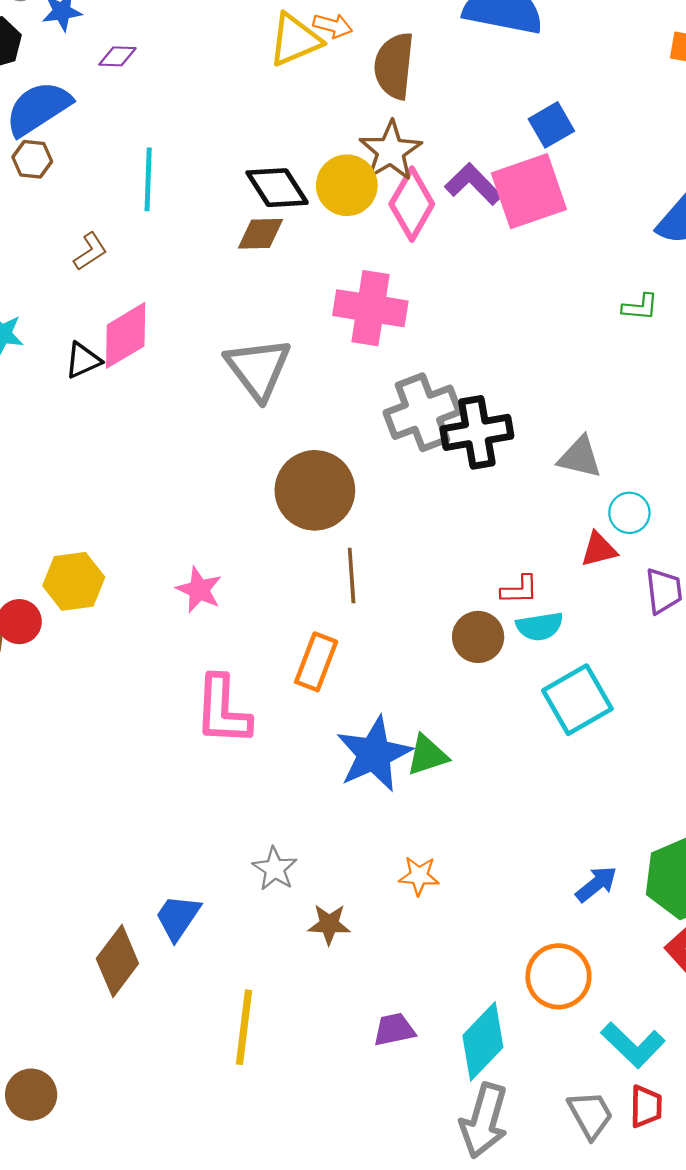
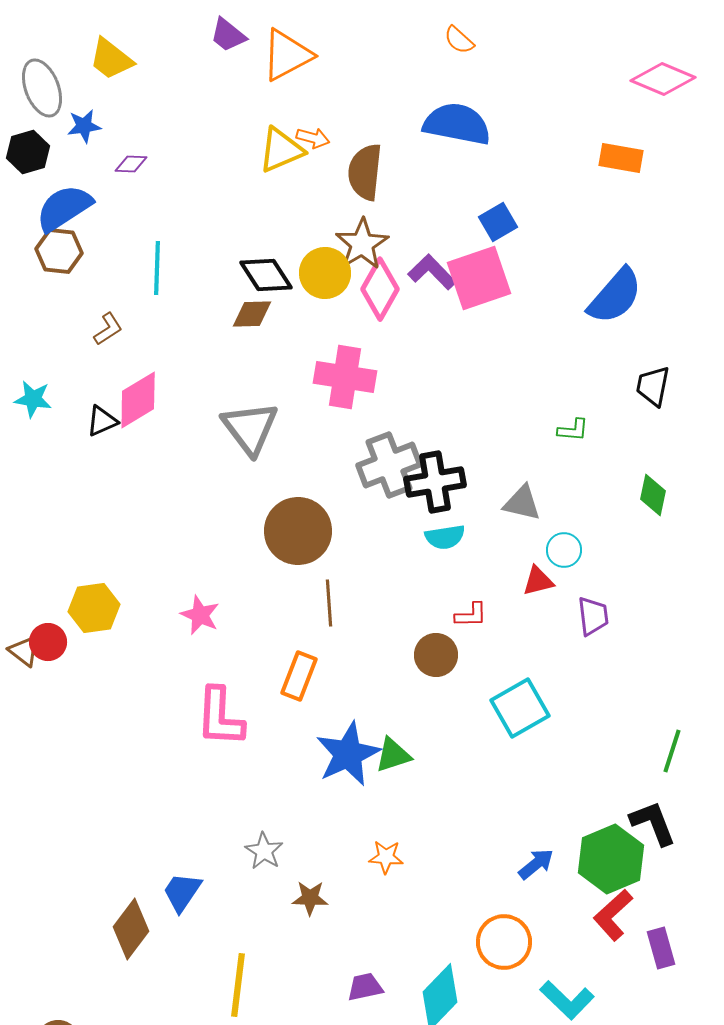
brown hexagon: (32, 159) -> (59, 251), size x1.4
green L-shape: (640, 307) -> (573, 430), moved
cyan semicircle: (540, 626) -> (445, 537), moved

